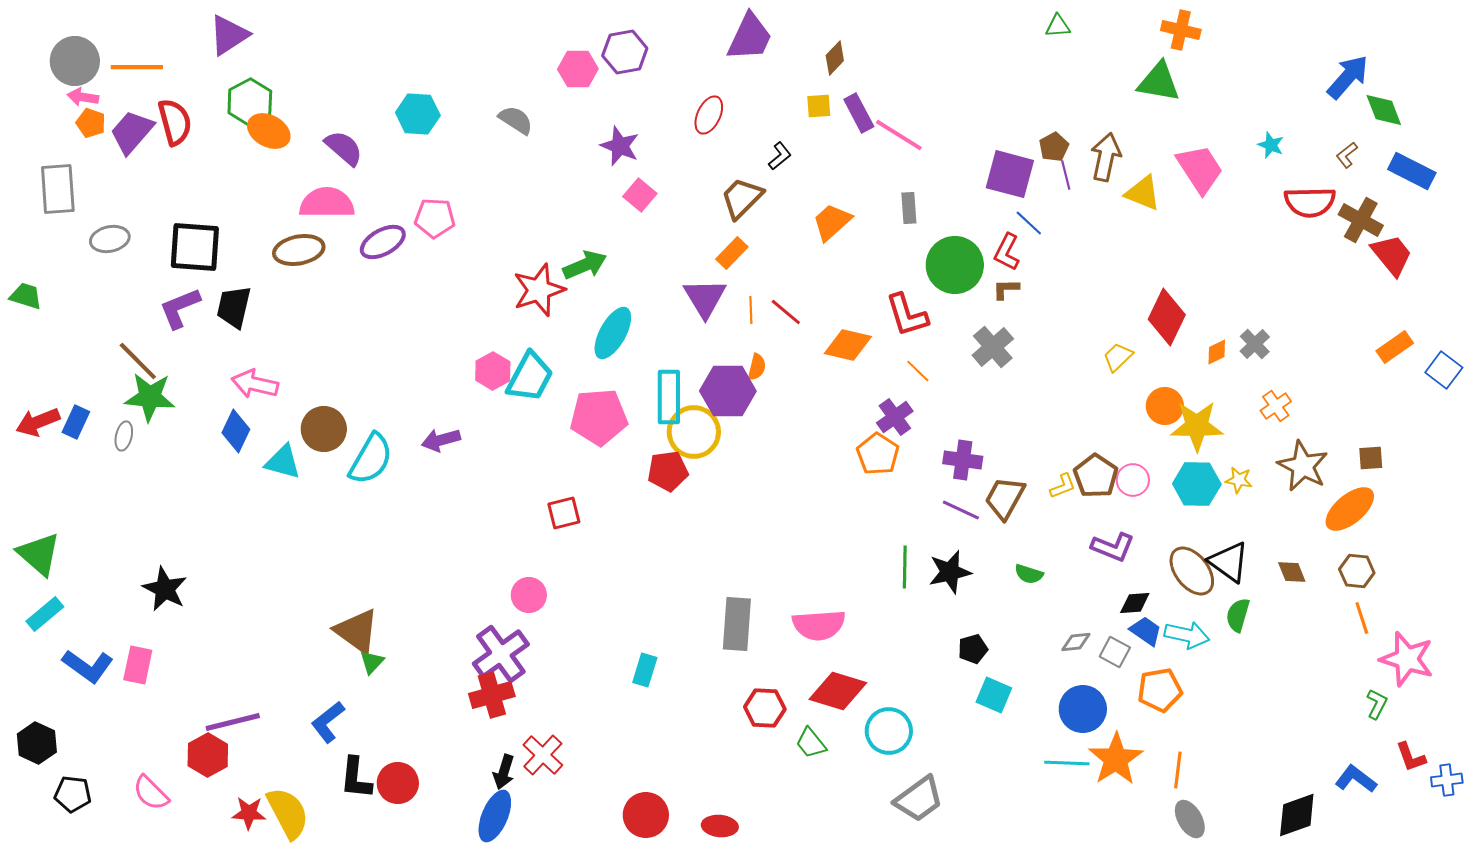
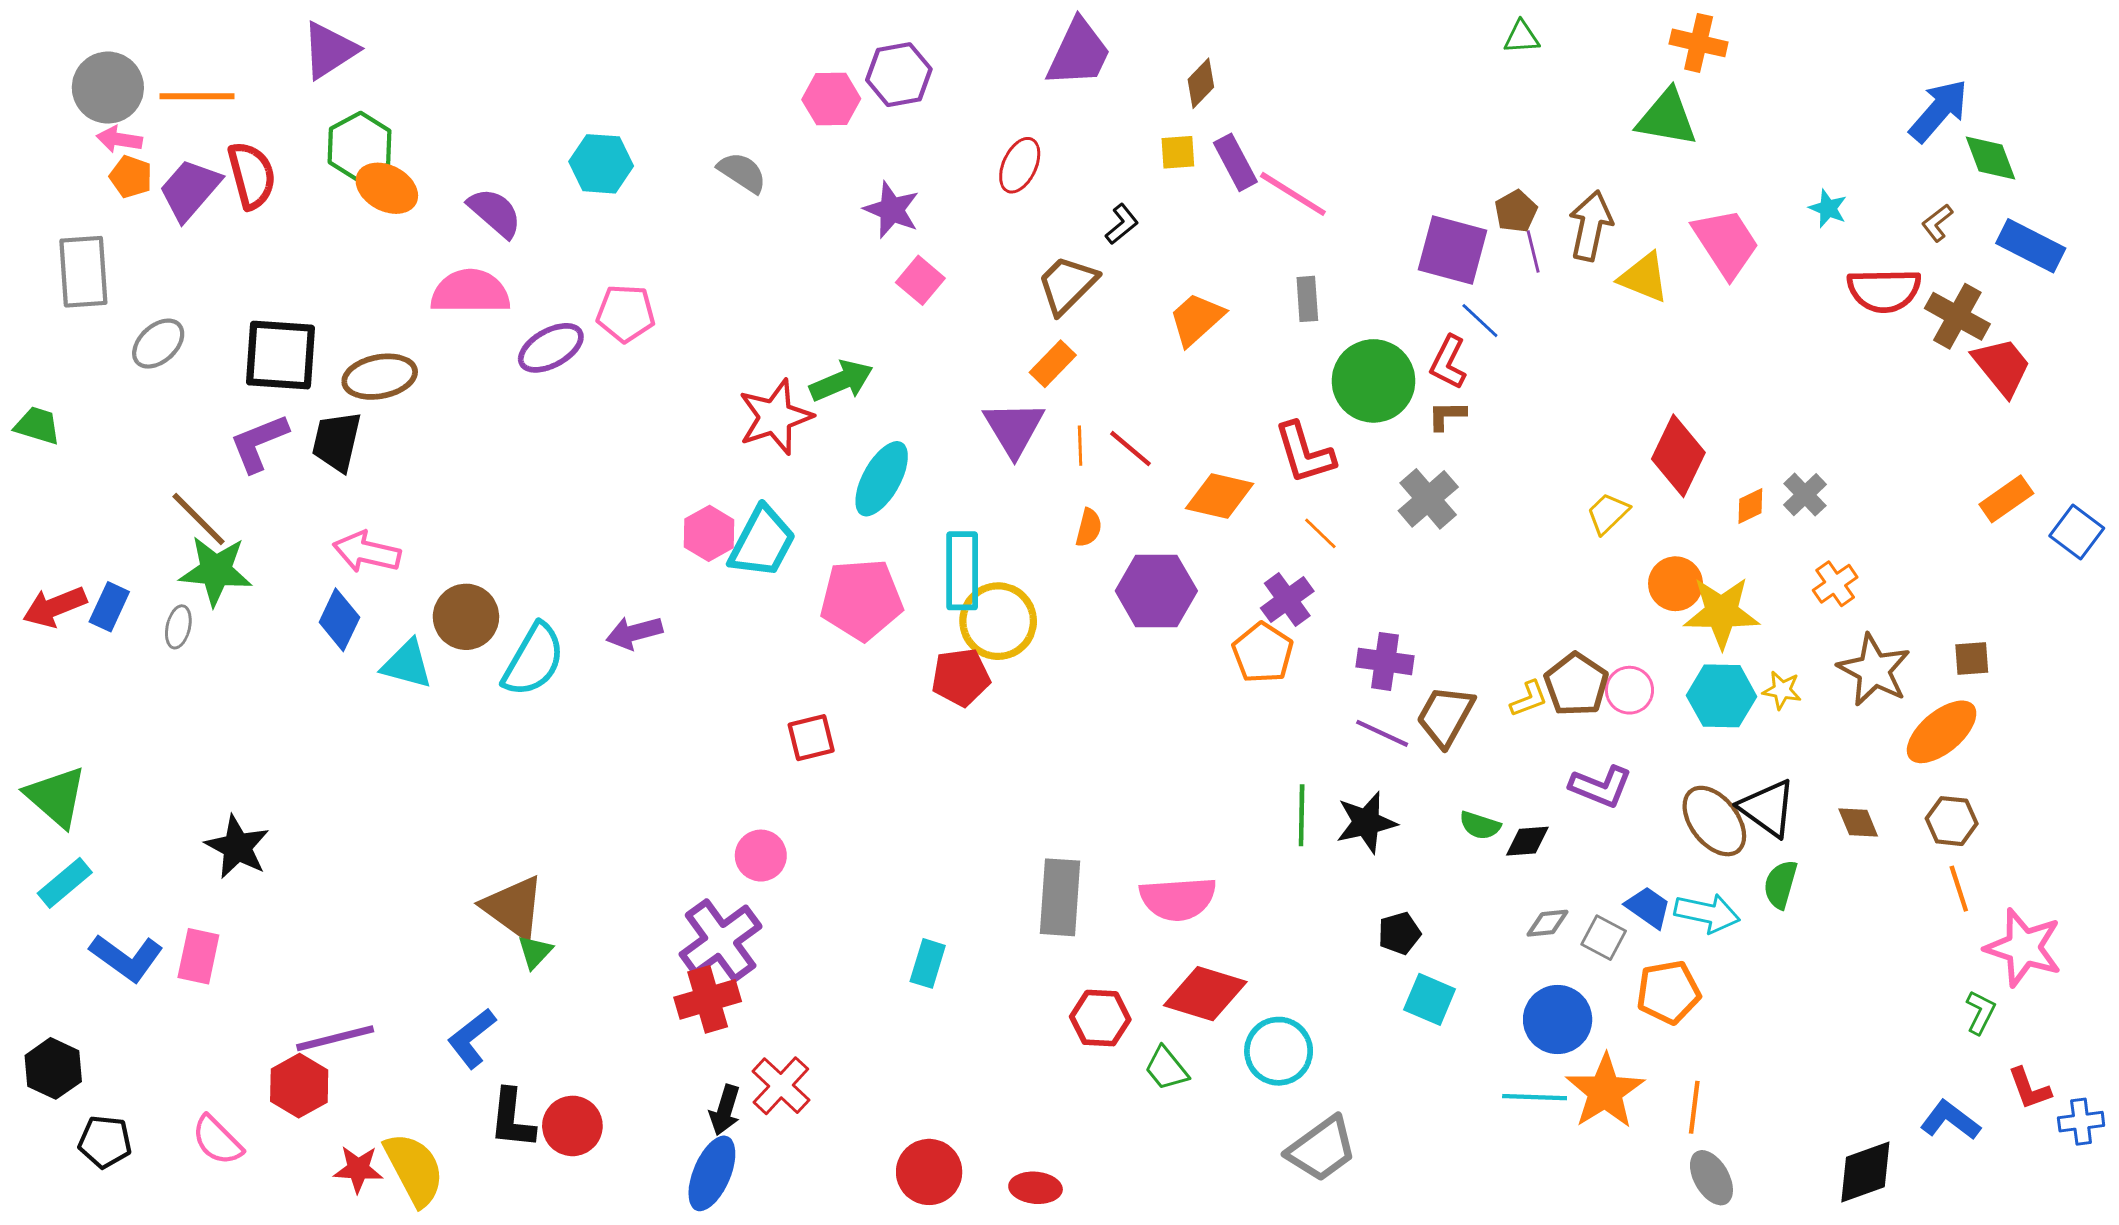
gray ellipse: (110, 239) -> (158, 344), turned -30
brown ellipse: (299, 250) -> (380, 377), moved
purple hexagon: (728, 391) -> (1156, 591), moved
black diamond: (1135, 603) -> (1527, 841), moved

